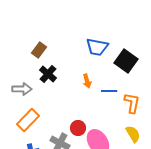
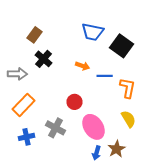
orange arrow: (87, 81) -> (82, 66), turned -56
red circle: (78, 128) -> (74, 102), moved

